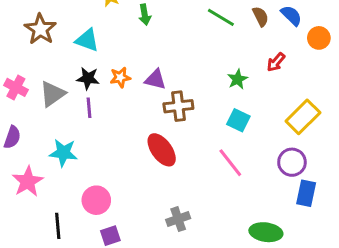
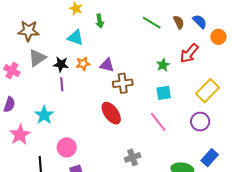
brown star: (40, 29) -> (29, 31), turned -30
cyan triangle: (87, 40) -> (75, 38), moved
red arrow: (276, 62) -> (189, 53), size x1.5
gray triangle: (53, 94) -> (37, 58), moved
cyan square: (238, 120) -> (164, 93), turned -35
cyan star: (63, 153) -> (44, 115), turned 30
blue rectangle: (306, 193) -> (210, 158), moved, turned 30
gray cross: (178, 219) -> (133, 157), moved

